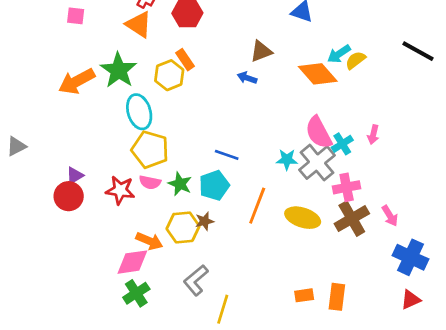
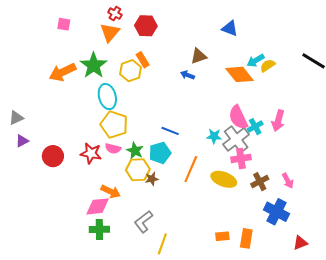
orange triangle: (139, 24) -> (110, 32), turned 35
pink arrow: (373, 135) -> (278, 121), size x1.5
purple triangle: (75, 176) -> (22, 141), moved
pink cross: (347, 187) -> (241, 158), moved
brown cross: (352, 219) -> (260, 182), size x0.7
yellow hexagon: (183, 227) -> (138, 170), moved
blue cross: (410, 257) -> (277, 212), moved
green cross: (136, 293) -> (99, 229), turned 30

